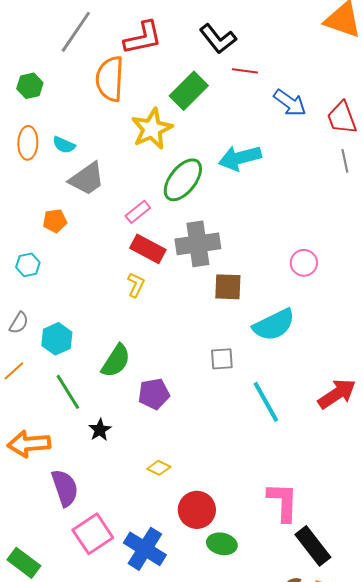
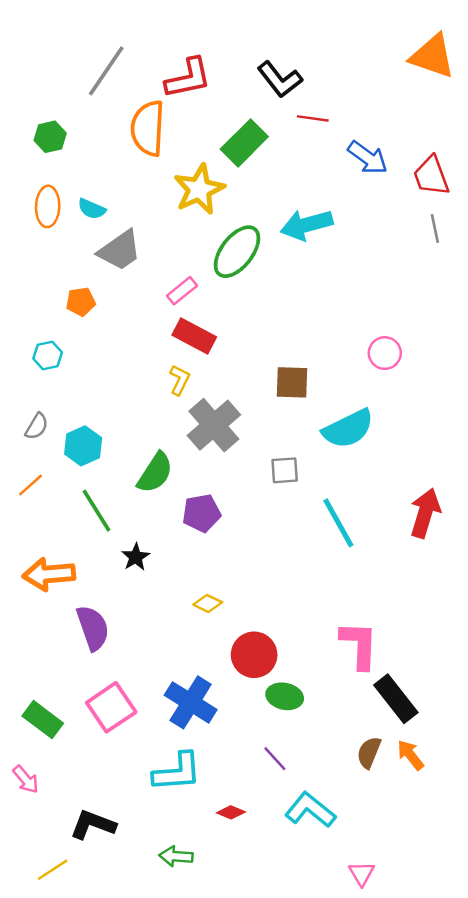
gray cross: (198, 244) -> (214, 425), moved, turned -33
red arrow: (337, 394) -> (425, 513), turned -39
pink square: (93, 534) -> (111, 707), moved

